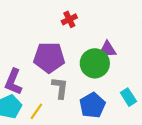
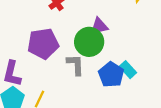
gray L-shape: (60, 88) -> (75, 65), moved
blue pentagon: (92, 105) -> (111, 75), moved

